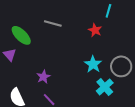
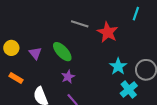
red star: (95, 30) -> (108, 32), moved, size x1.5
green ellipse: (21, 35) -> (62, 52), moved

